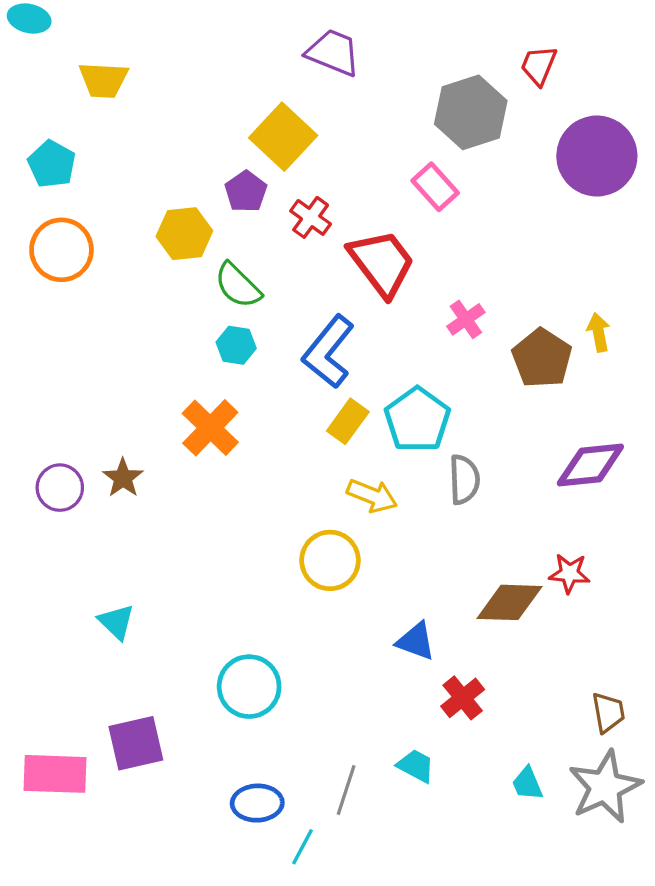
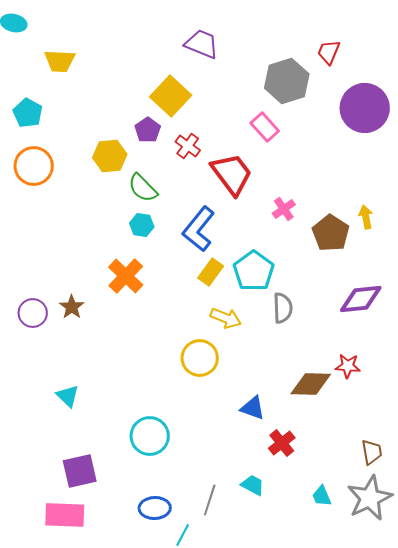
pink rectangle: (55, 774) -> (65, 515), moved

